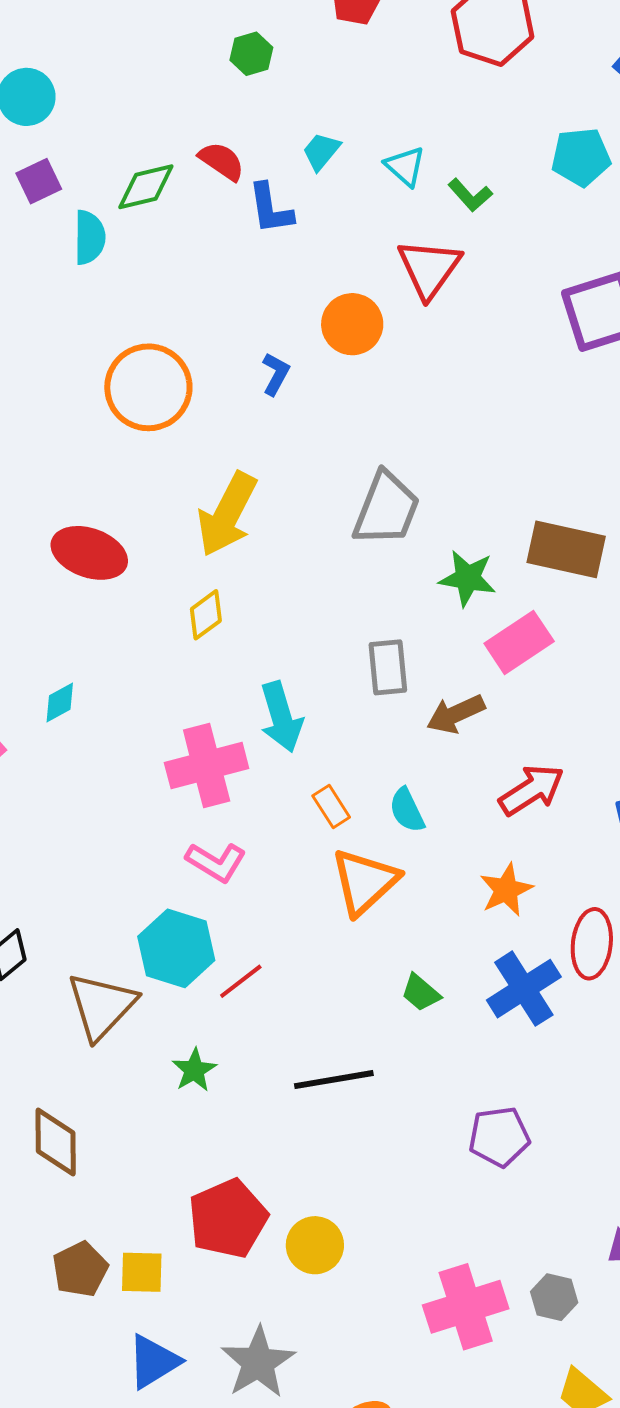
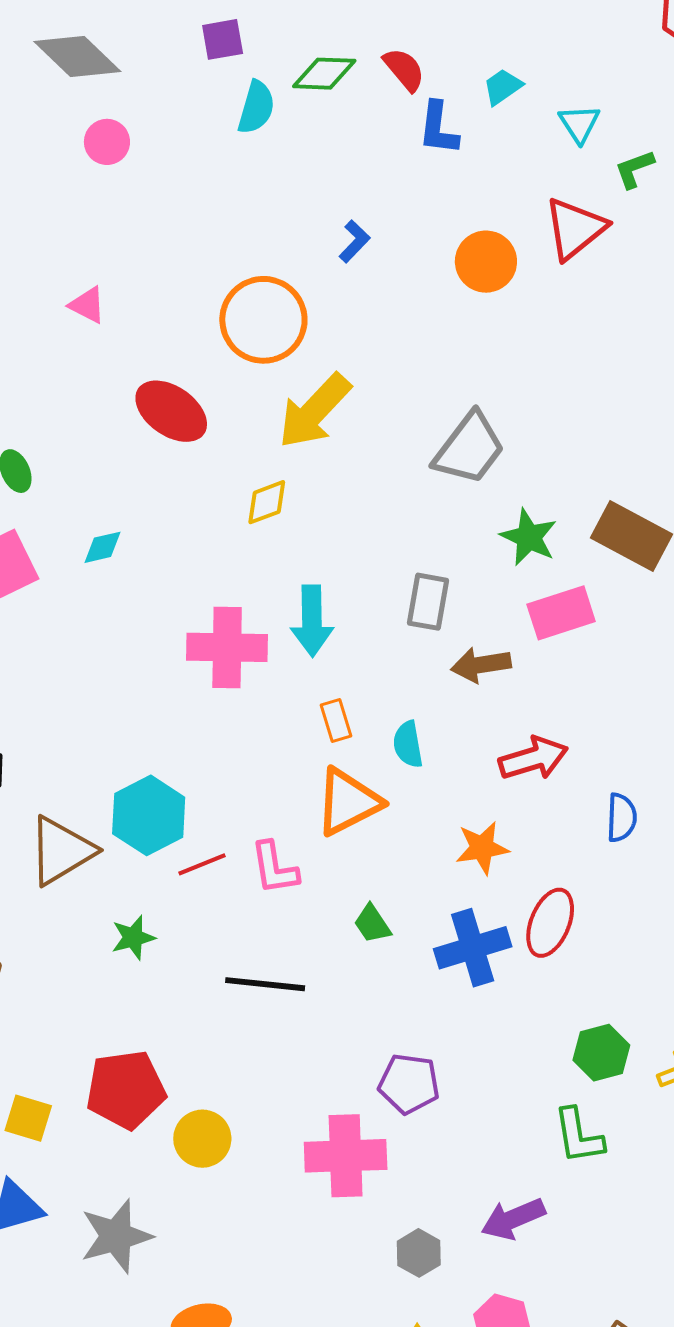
green L-shape: (470, 195) -> (634, 169), turned 96
blue L-shape: (276, 374) -> (354, 241), moved
orange circle: (148, 387) -> (263, 320), moved
pink L-shape: (216, 862) -> (274, 868), moved, turned 34
pink cross: (466, 1307) -> (346, 1156), moved

